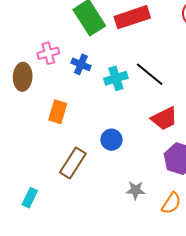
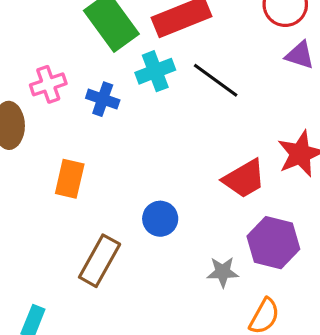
black line: (150, 74) -> (216, 80), moved
cyan cross: (116, 78) -> (155, 71), moved
gray star: (136, 190) -> (223, 272), moved

